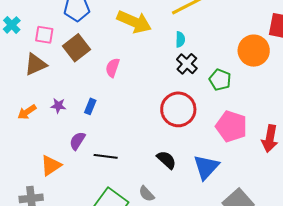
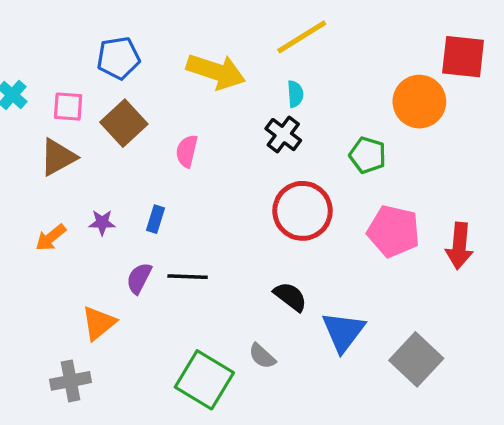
black cross: (187, 64) -> (283, 135), moved
black line: (106, 156) -> (188, 277), moved
blue triangle: (206, 167) -> (343, 332), moved

